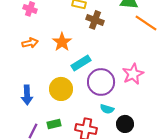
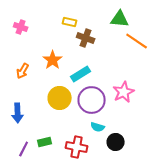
orange arrow: (30, 43) -> (23, 71), moved, turned 133
cyan rectangle: (81, 63) -> (81, 74), moved
yellow circle: (61, 89) -> (60, 98), moved

